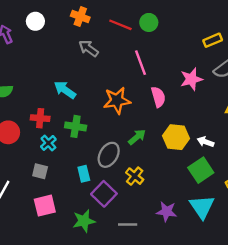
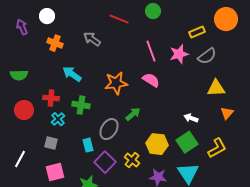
orange cross: (80, 17) -> (55, 43), moved
green circle: (149, 22) -> (153, 11), moved
pink line: (141, 63) -> (151, 51), moved
pink star: (191, 79) -> (179, 54), moved
pink semicircle: (158, 97) -> (151, 80), turned -42
yellow hexagon: (176, 137) -> (157, 144), moved
yellow cross: (135, 176) -> (132, 160), moved

